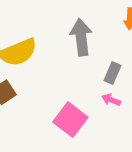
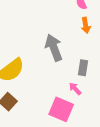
pink arrow: (111, 100) -> (75, 89), moved, turned 40

